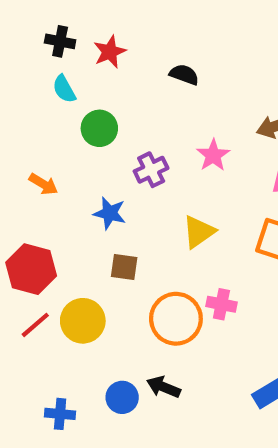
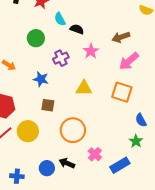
black semicircle: (184, 75) -> (77, 29), moved
cyan semicircle: (64, 89) -> (60, 19), moved
yellow triangle: (199, 232) -> (84, 88), turned 36
pink cross: (221, 304) -> (95, 154), moved, turned 32

